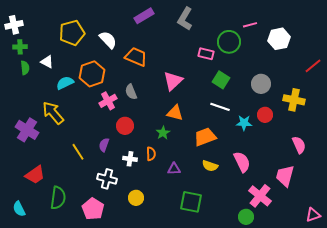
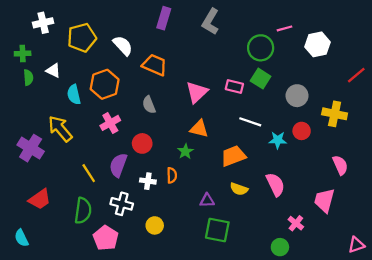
purple rectangle: (144, 16) -> (164, 18), turned -42
white cross: (14, 25) -> (43, 23), moved
pink rectangle: (206, 54) -> (234, 87), moved
green square: (221, 80) -> (261, 79), moved
cyan semicircle: (65, 83) -> (74, 95), turned -78
pink cross: (108, 101) -> (110, 123), moved
purple semicircle: (104, 145) -> (118, 165), size x1.5
purple triangle: (174, 169) -> (207, 200), moved
pink cross: (260, 196) -> (296, 223), size x0.6
green semicircle: (58, 198) -> (83, 211), moved

